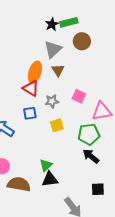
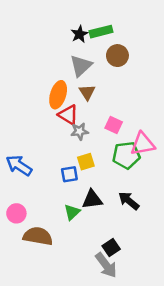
red triangle: (31, 88) -> (68, 115), moved
blue square: (30, 113) -> (69, 174), moved
green pentagon: (89, 134) -> (126, 155), moved
black triangle: (50, 179) -> (92, 200), moved
black square: (98, 189) -> (111, 247), moved, turned -32

